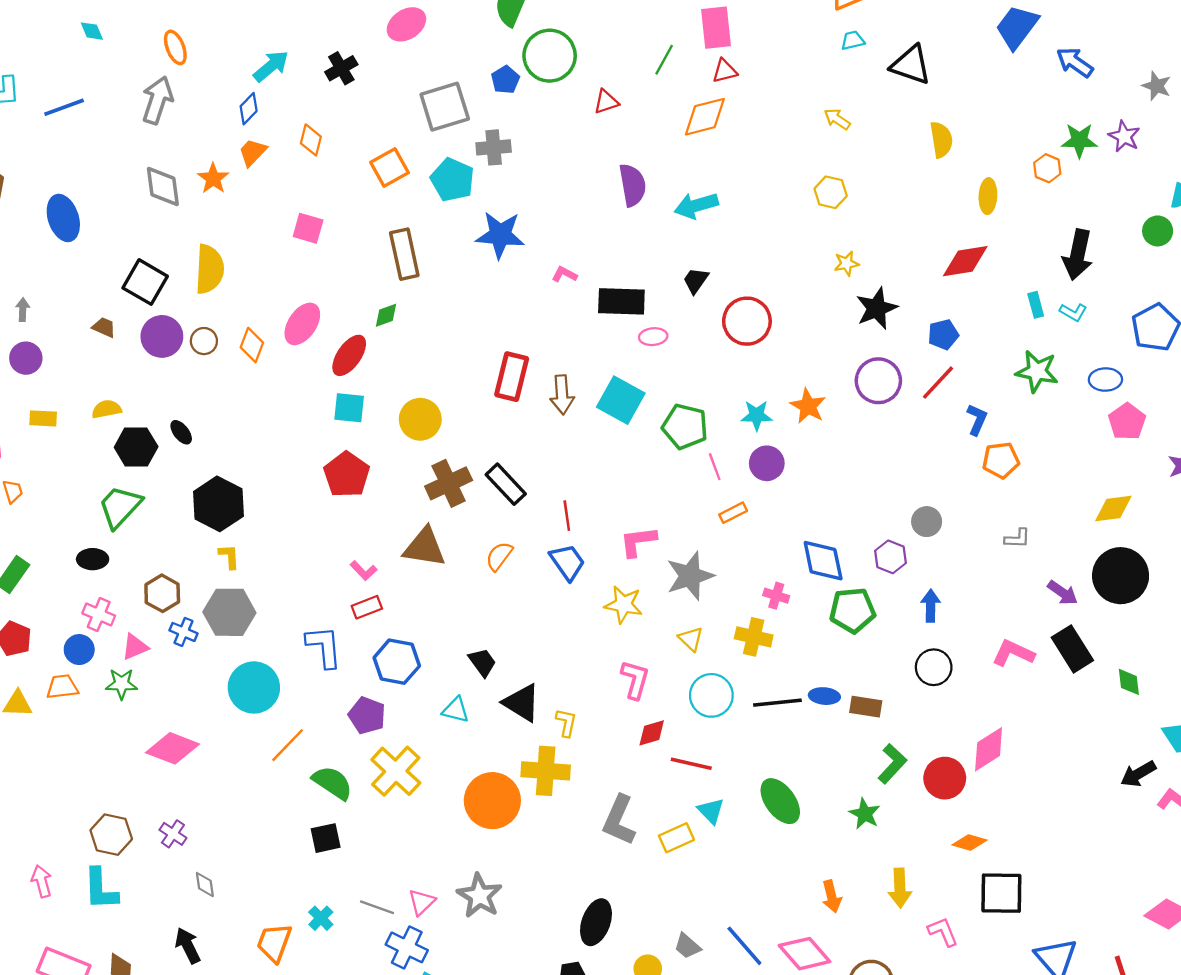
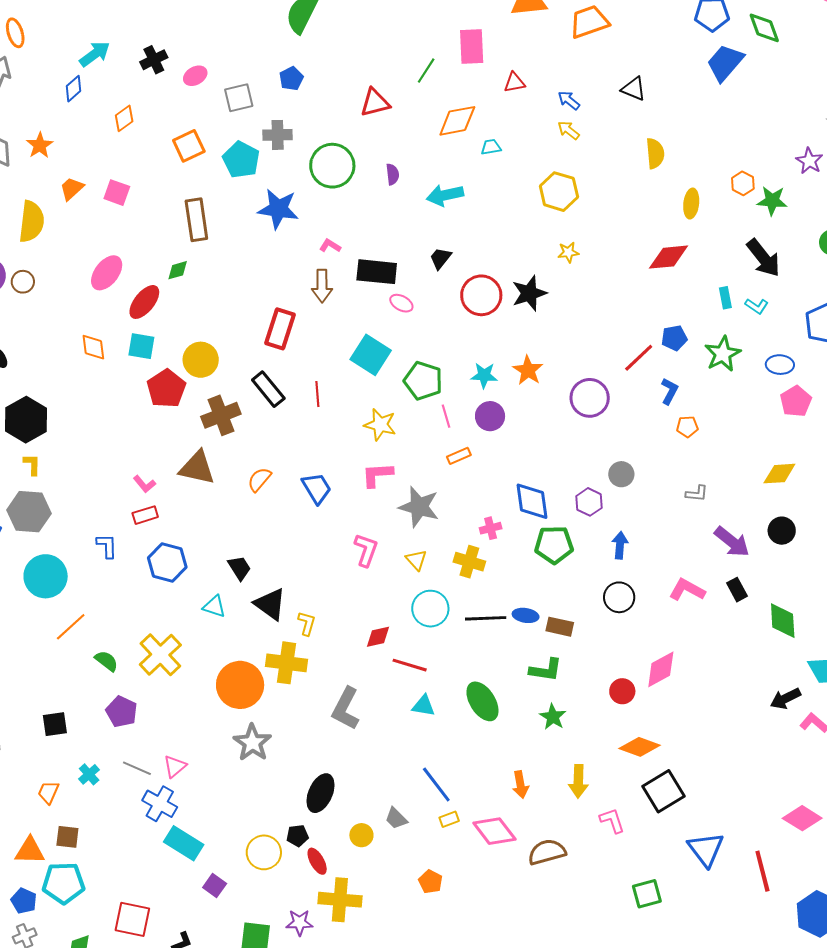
pink ellipse: (406, 24) -> (195, 76), moved, size x0.7
cyan trapezoid: (853, 40) -> (491, 147), moved
green circle: (550, 56) -> (332, 166), moved
blue arrow: (1075, 62) -> (569, 100), moved, size x0.7
black triangle: (911, 65) -> (634, 89), size x0.7
red triangle: (725, 71) -> (514, 83), moved
red triangle: (606, 102) -> (375, 103), size x1.4
gray square: (445, 107) -> (239, 98), size x0.7
orange diamond: (311, 140) -> (124, 118), turned 36
green star: (1079, 140) -> (772, 201), moved
orange trapezoid: (253, 152) -> (72, 189), moved
purple semicircle: (632, 185) -> (392, 174), size x0.6
yellow hexagon: (831, 192) -> (559, 192), size x1.4
black arrow: (1078, 255) -> (763, 258), turned -54
black star: (877, 308) -> (529, 293), moved
blue pentagon: (943, 335) -> (674, 338), moved
pink ellipse: (653, 337) -> (401, 303), turned 30
orange diamond: (252, 345) -> (93, 347), moved, turned -32
green star: (1037, 371) -> (723, 354), turned 30
purple circle: (878, 381) -> (590, 398), moved
brown arrow: (562, 395) -> (322, 286), moved
orange pentagon: (1001, 460) -> (687, 427), size x0.7
red pentagon: (347, 475) -> (166, 389), moved
black rectangle: (506, 484) -> (268, 389), moved
red line: (567, 516) -> (317, 394), moved
gray star: (690, 576) -> (419, 507), turned 30
black circle: (1121, 576) -> (782, 531), size x0.6
purple arrow: (1063, 593) -> (732, 542), size x1.4
pink cross: (776, 596) -> (491, 528), turned -35
yellow star: (624, 605) -> (380, 425), moved
blue L-shape: (324, 647) -> (107, 546), size x0.7
black rectangle: (1072, 649) -> (737, 590), size x0.6
pink L-shape: (635, 680) -> (366, 550), moved
green diamond: (1129, 682) -> (783, 621), size x1.5
purple pentagon: (367, 715) -> (122, 712), moved
green L-shape: (892, 764) -> (546, 670), moved, turned 52
red circle: (945, 778) -> (622, 691), size x0.7
green semicircle: (333, 783) -> (106, 661), size x0.7
cyan triangle: (711, 811) -> (424, 706), turned -40
black square: (326, 838) -> (55, 724), moved
yellow rectangle: (676, 838) -> (449, 819), moved, size x0.7
orange diamond: (970, 842) -> (640, 747), size x1.4
black square: (1001, 893) -> (664, 791), turned -36
gray star: (479, 896) -> (252, 743), moved
orange trapezoid: (274, 943) -> (48, 792), size x0.7
blue line: (744, 946) -> (436, 784), moved

